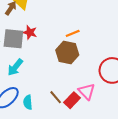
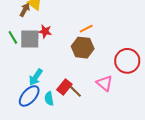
cyan arrow: (15, 67) -> (36, 77), moved
red rectangle: (72, 100) -> (64, 87), moved

